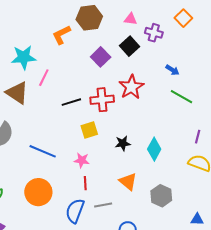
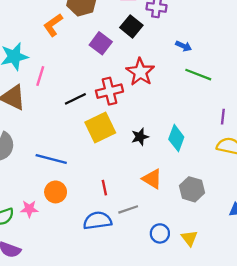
yellow square: (89, 130) -> (100, 127), size x1.5
pink star: (82, 160) -> (29, 209), moved
orange circle: (38, 192) -> (56, 192), moved, size x0.7
blue semicircle: (75, 211) -> (97, 221), turned 70

